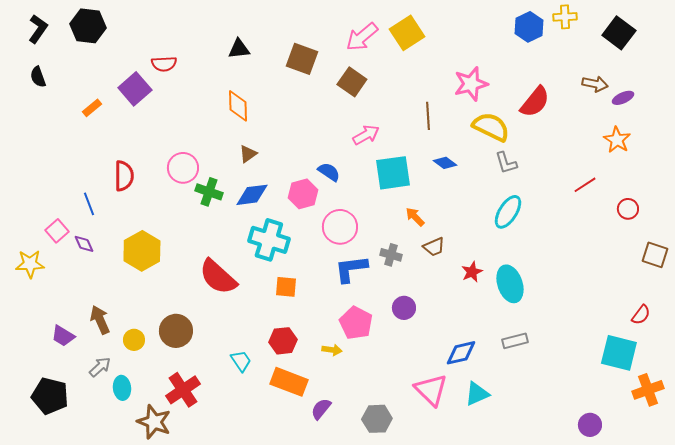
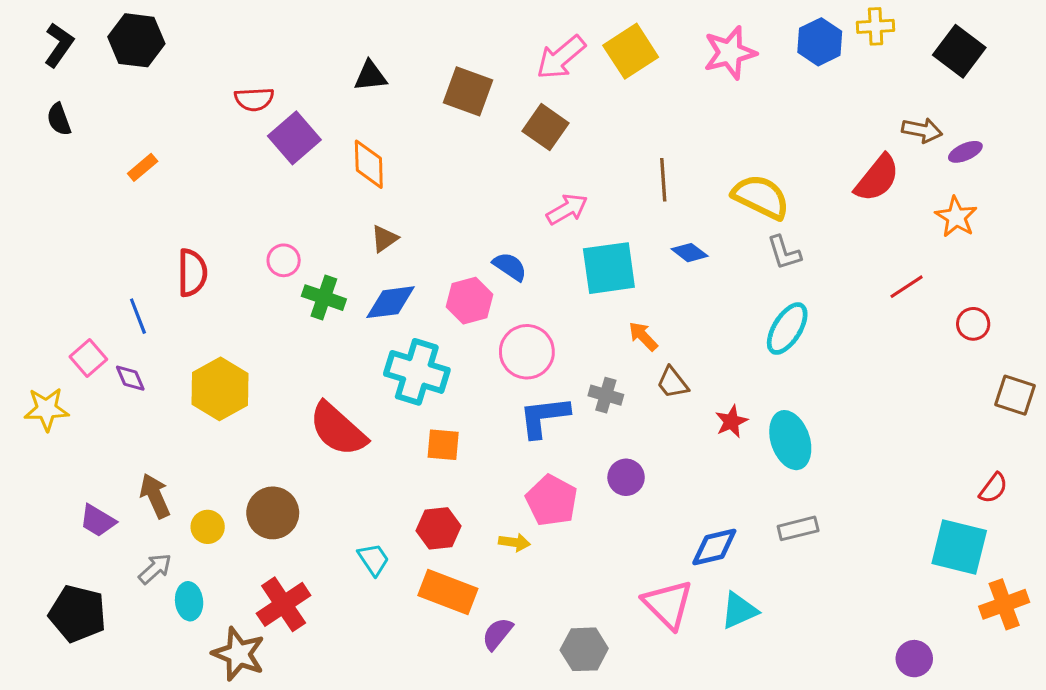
pink star: (471, 84) -> (730, 53), moved
purple square: (135, 89) -> (294, 138), moved
red semicircle: (535, 102) -> (877, 178), moved
pink circle: (183, 168) -> (284, 260), size x0.7
brown trapezoid: (434, 247) -> (673, 383), turned 75

